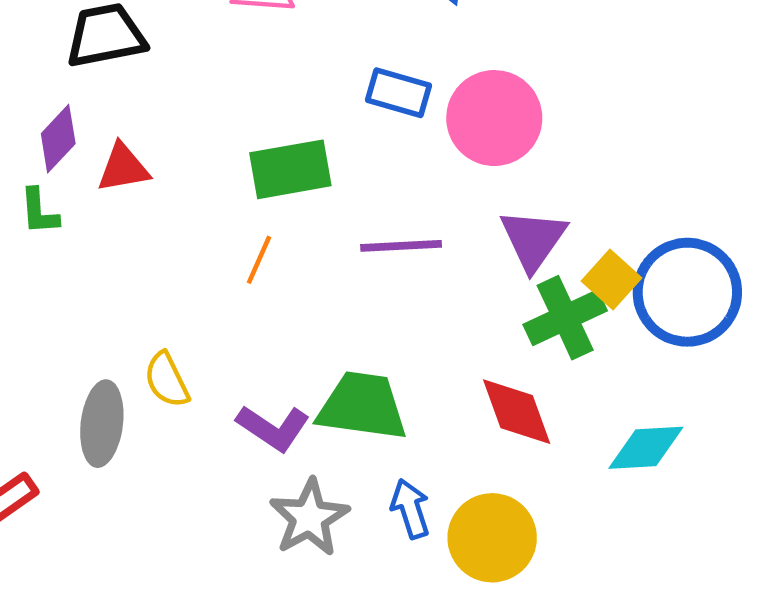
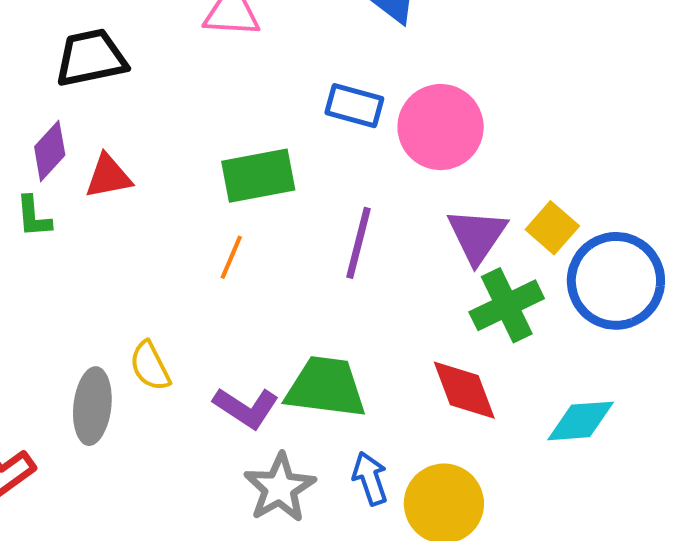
purple line: (401, 246) -> (359, 243), turned -72
yellow square: (611, 280) -> (552, 228), moved

